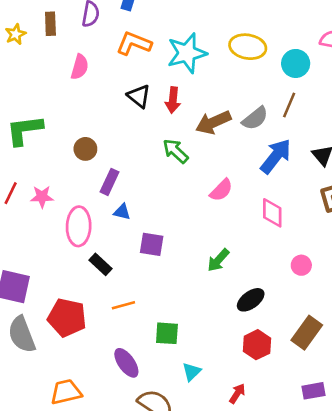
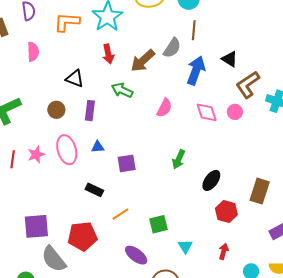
black triangle: (139, 96) -> (75, 79), moved
purple rectangle: (109, 182) -> (90, 111), moved
pink ellipse: (79, 226) -> (67, 150), moved
pink circle: (301, 265) -> (235, 112), moved

